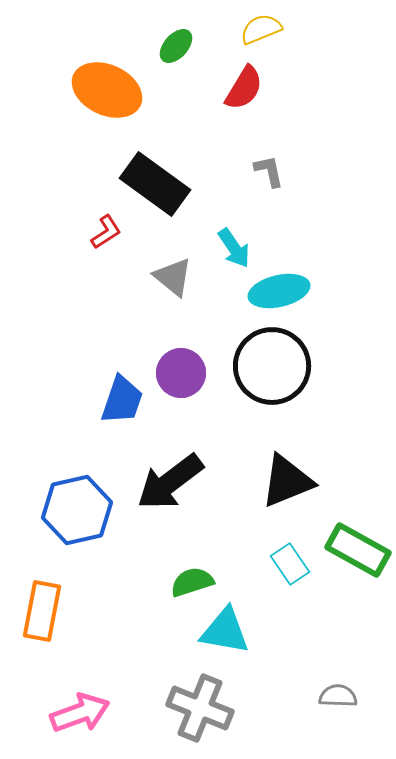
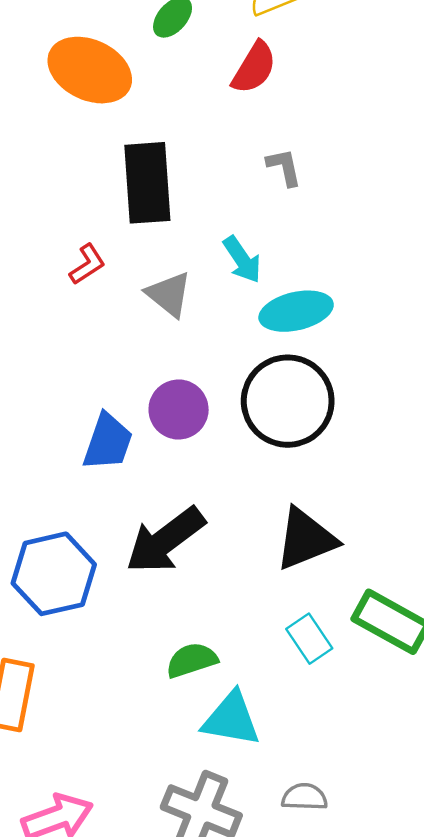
black rectangle: (155, 184) -> (147, 183), turned 50
red L-shape: (106, 232) -> (87, 264), moved
gray semicircle: (338, 696) -> (304, 797), moved

